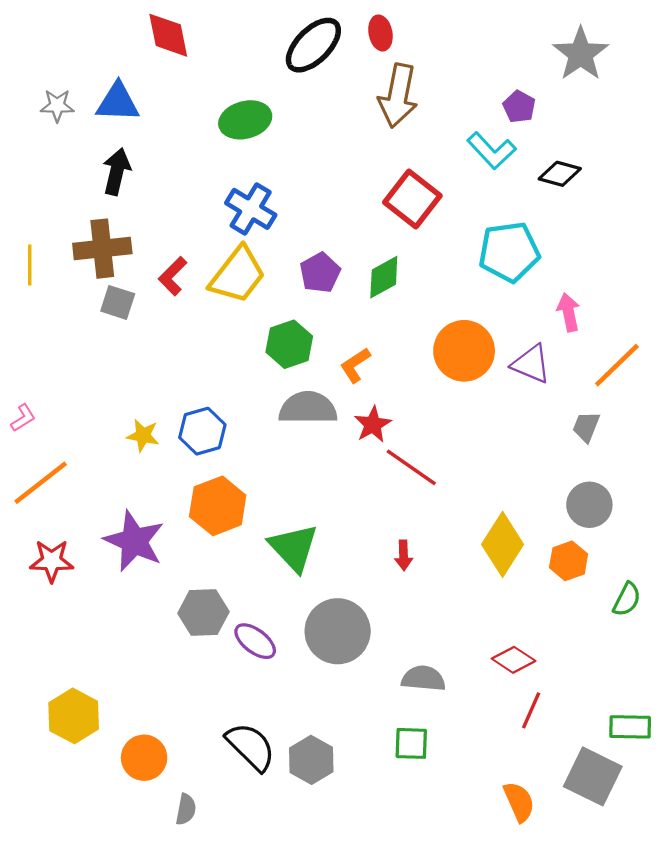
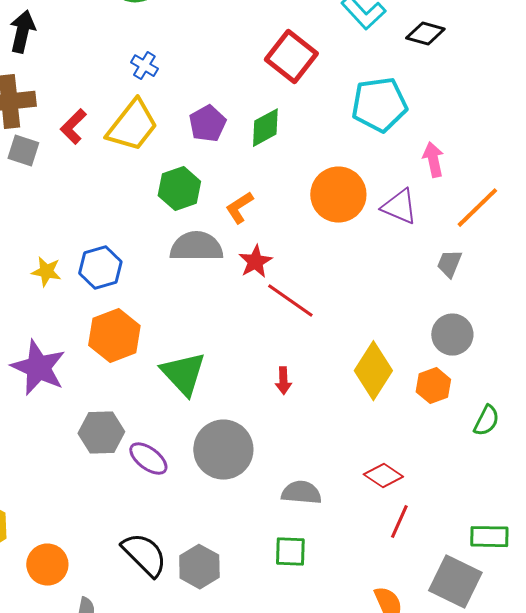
blue cross: (251, 209) -> (144, 66), size x0.6

